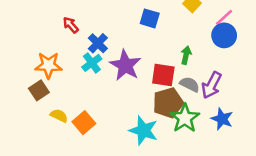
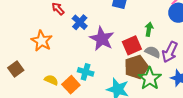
cyan cross: (92, 63) -> (86, 72), moved, turned -35
orange star: (48, 65) -> (42, 41), turned 30
red square: (163, 75) -> (132, 45), turned -30
brown square: (39, 90) -> (16, 69), moved

